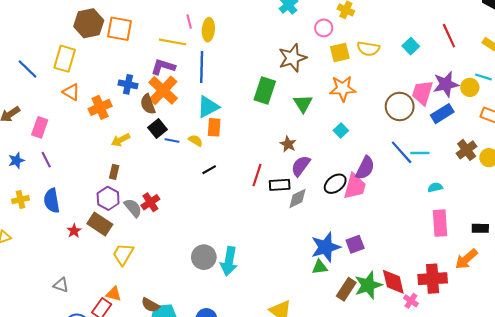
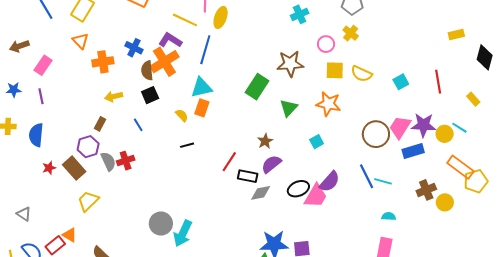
blue line: (172, 140) -> (138, 125), moved, turned 32

